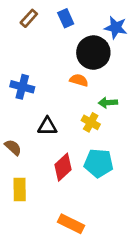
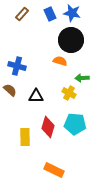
blue star: (116, 28) -> (72, 13), moved
brown semicircle: (13, 147) -> (10, 90), moved
red diamond: (63, 167) -> (48, 127), turned -30
yellow rectangle: (20, 190) -> (25, 137), moved

